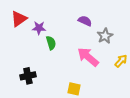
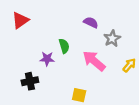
purple star: (39, 28) -> (47, 59), moved
green semicircle: (51, 43) -> (64, 46), moved

